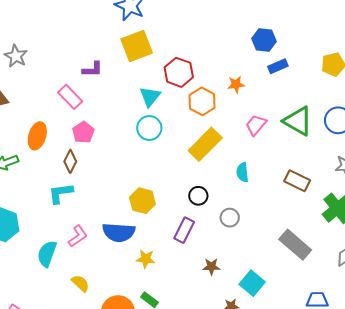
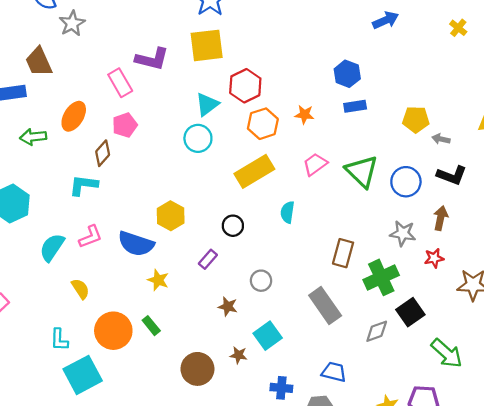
purple L-shape: (92, 69) -> (152, 59), size x1.4
brown rectangle: (297, 181) -> (343, 253), moved, turned 65
gray circle: (230, 218) -> (261, 281), moved
purple rectangle: (184, 230) -> (208, 259), size x0.7

